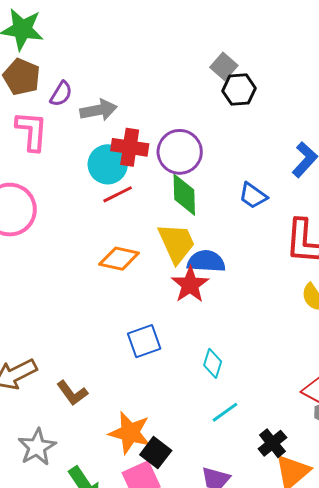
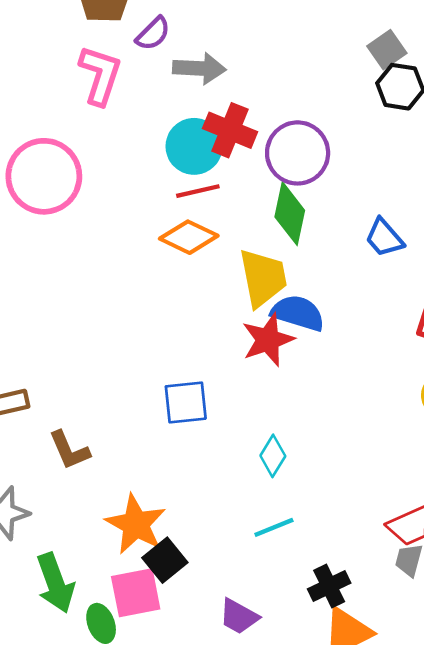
orange diamond: (119, 259) -> (189, 237), moved

